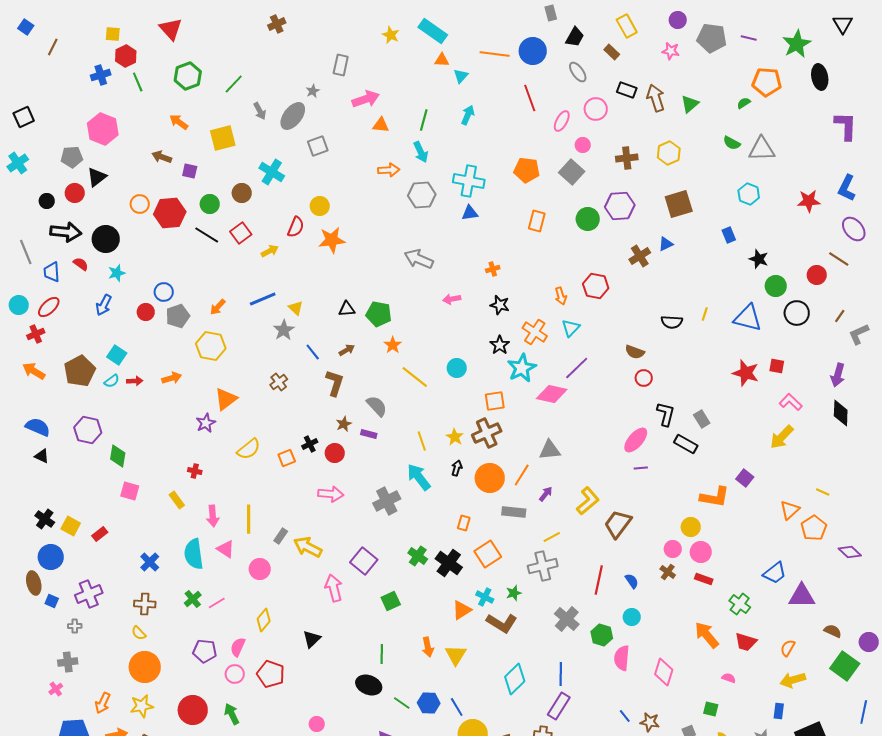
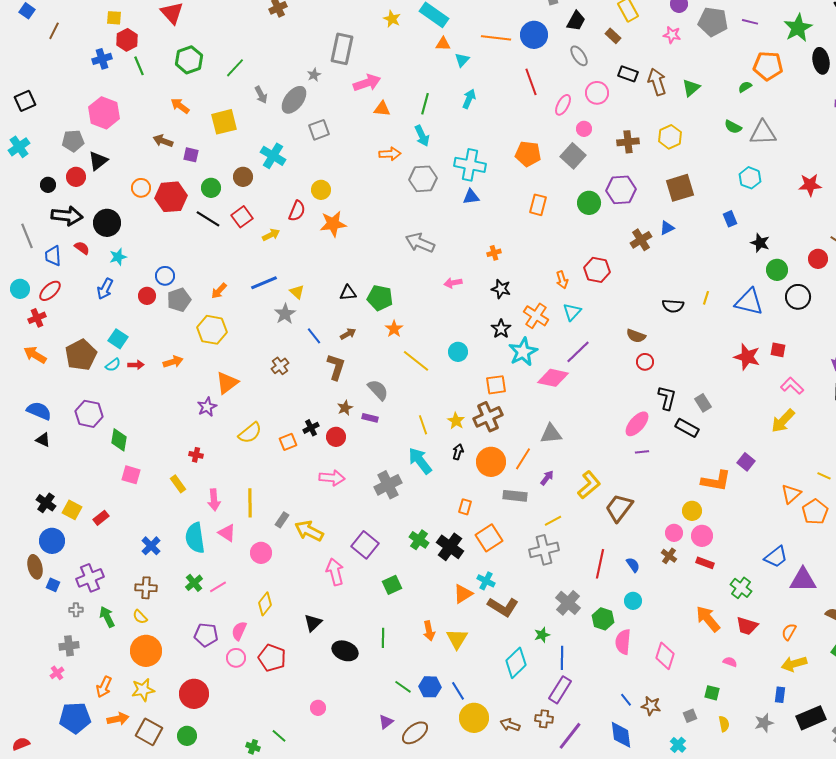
gray rectangle: (341, 65) -> (342, 49), size x1.4
green star: (514, 593) -> (542, 635), moved
black ellipse: (369, 685) -> (345, 651), moved
green arrow: (232, 714) -> (107, 617), moved

